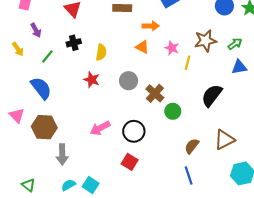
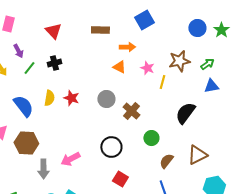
yellow semicircle: (101, 52) -> (49, 98), moved
green line: (47, 56) -> (29, 68), moved
green circle: (173, 111) -> (151, 138), moved
pink arrow: (100, 128) -> (70, 159), moved
red square: (130, 162) -> (120, 179), moved

